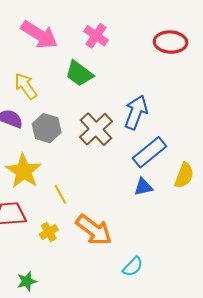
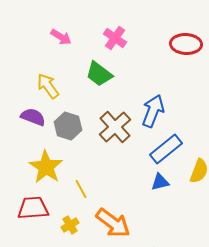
pink arrow: (39, 35) -> (61, 37), size x0.6

